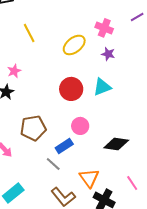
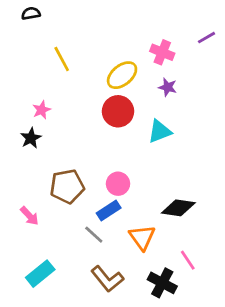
red circle: (71, 89) -> (118, 111), moved
pink circle: (80, 126) -> (118, 184), moved
orange triangle: (89, 178) -> (142, 237), moved
pink line: (132, 183) -> (188, 260), moved

